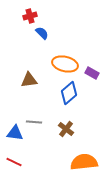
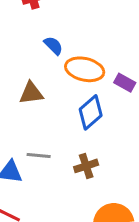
blue semicircle: (42, 33) -> (53, 46), moved
brown cross: (66, 129) -> (86, 166), turned 35

